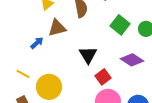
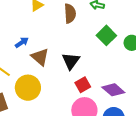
brown triangle: (57, 28) -> (40, 57), moved, turned 48
purple diamond: (132, 60) -> (113, 90), moved

